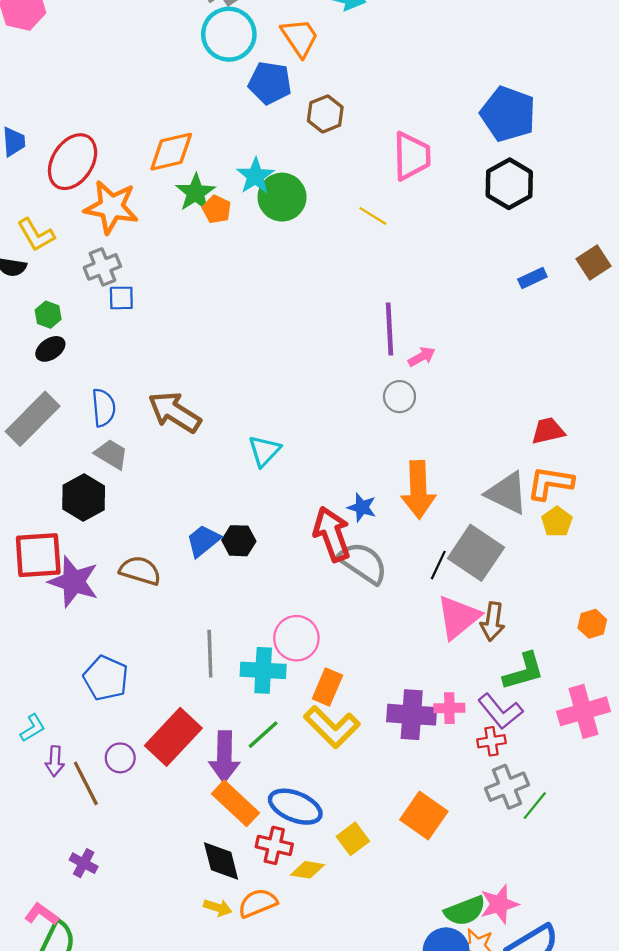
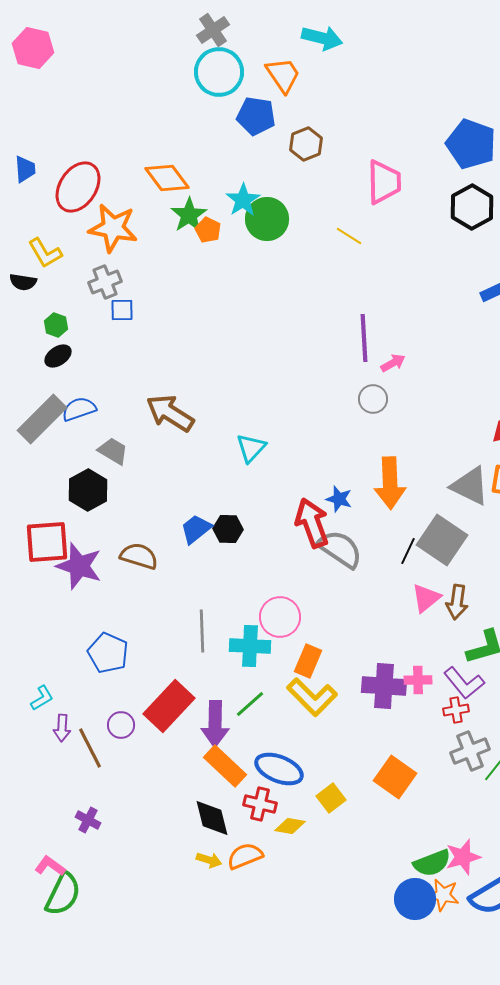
orange diamond: (171, 152) -> (167, 178), turned 66
blue semicircle: (104, 408) -> (79, 409), moved, turned -104
pink triangle: (458, 617) -> (426, 598), size x0.7

